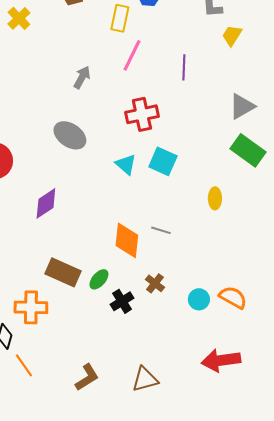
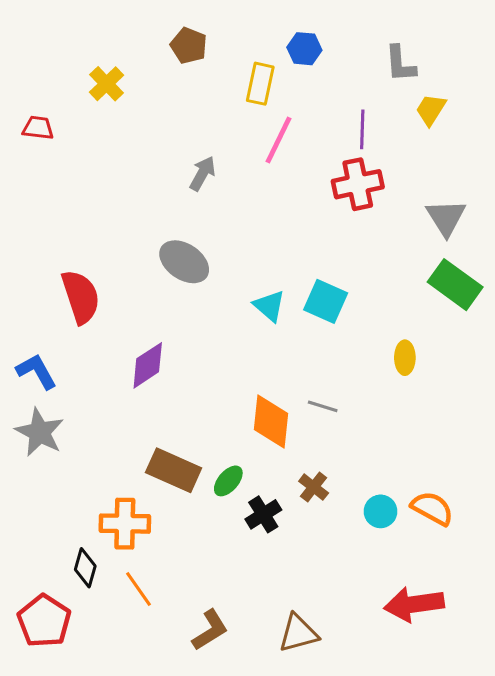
purple line: (184, 67) -> (362, 129), moved
gray triangle: (242, 106) -> (446, 218), turned -32
red cross: (142, 114) -> (358, 184), moved
orange line: (24, 365) -> (139, 589), moved

